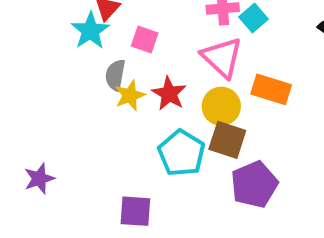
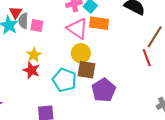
gray semicircle: (115, 75) -> (23, 21), moved
orange rectangle: (271, 89) -> (99, 23), moved
red star: (169, 94) -> (31, 70), moved

